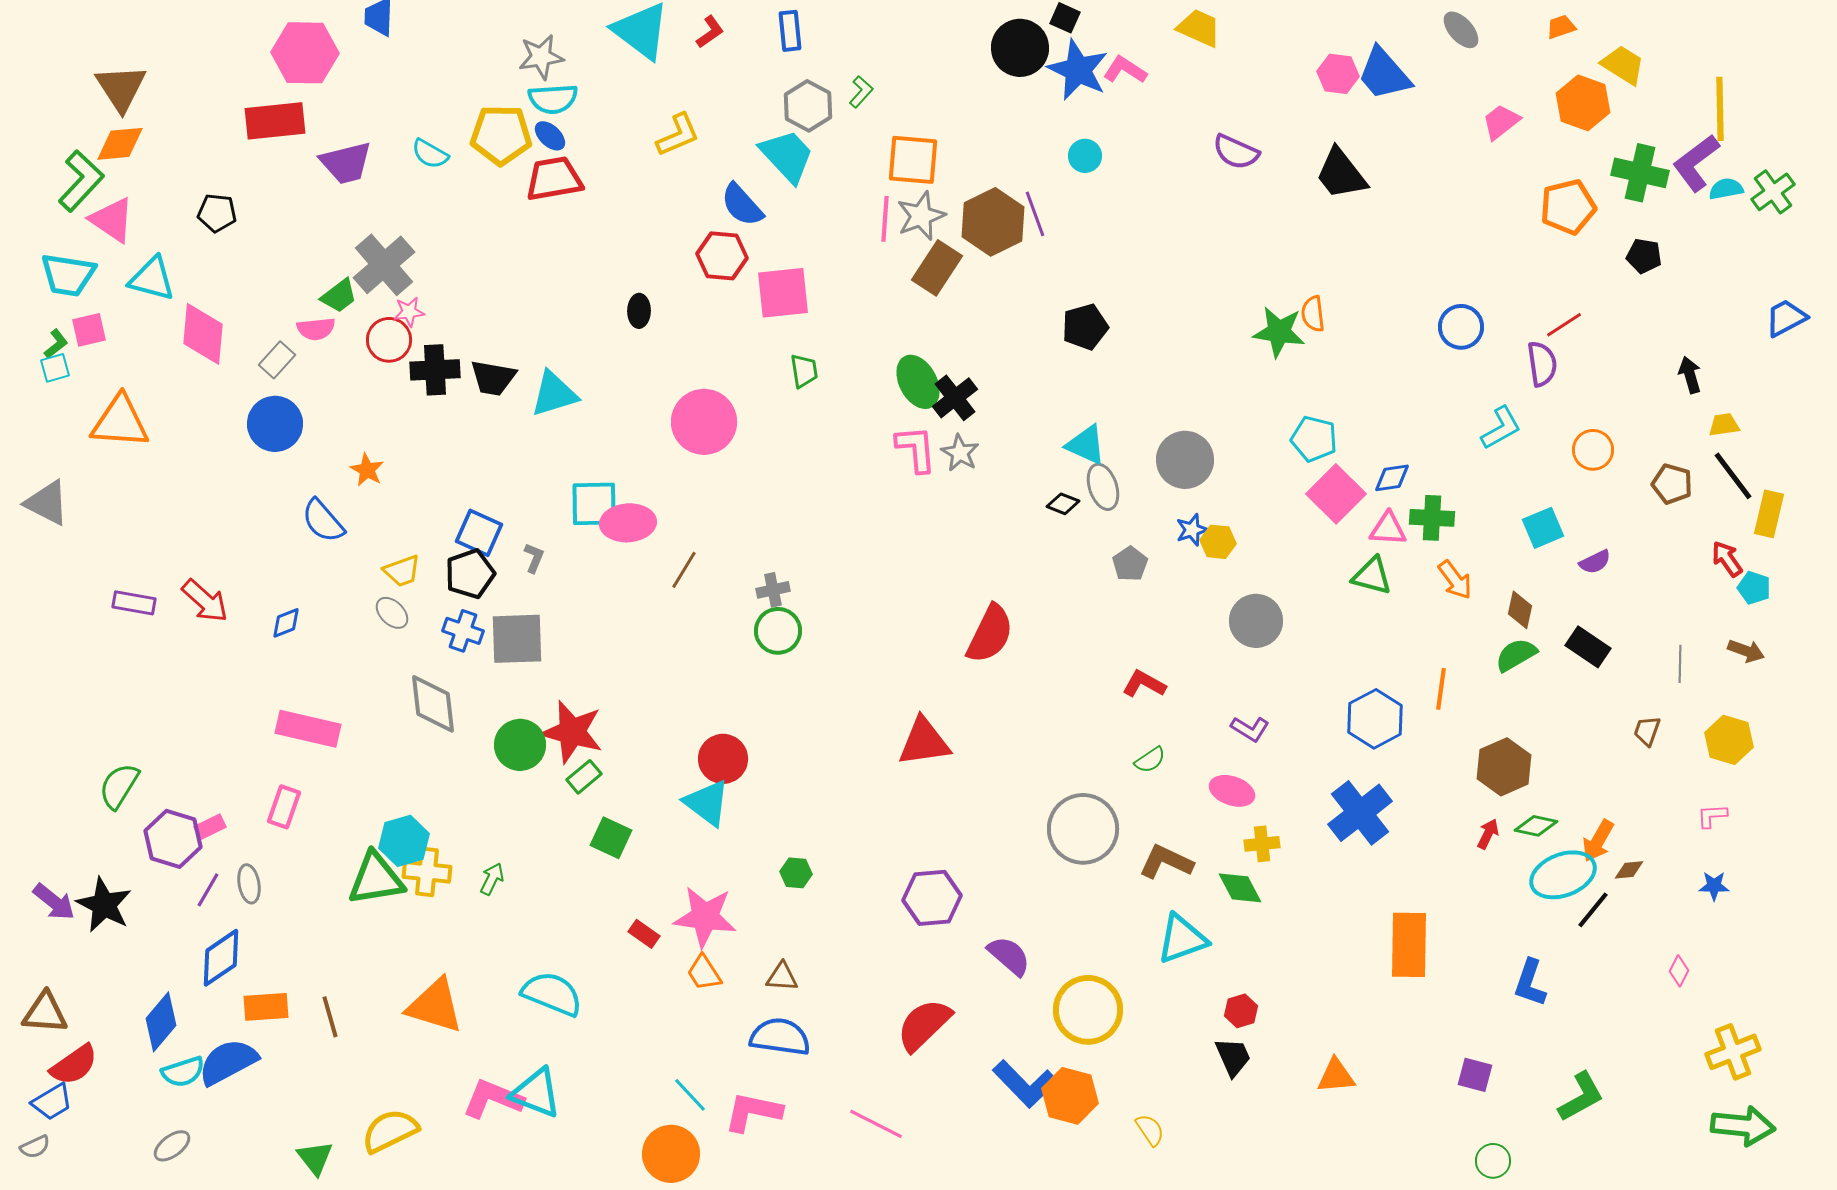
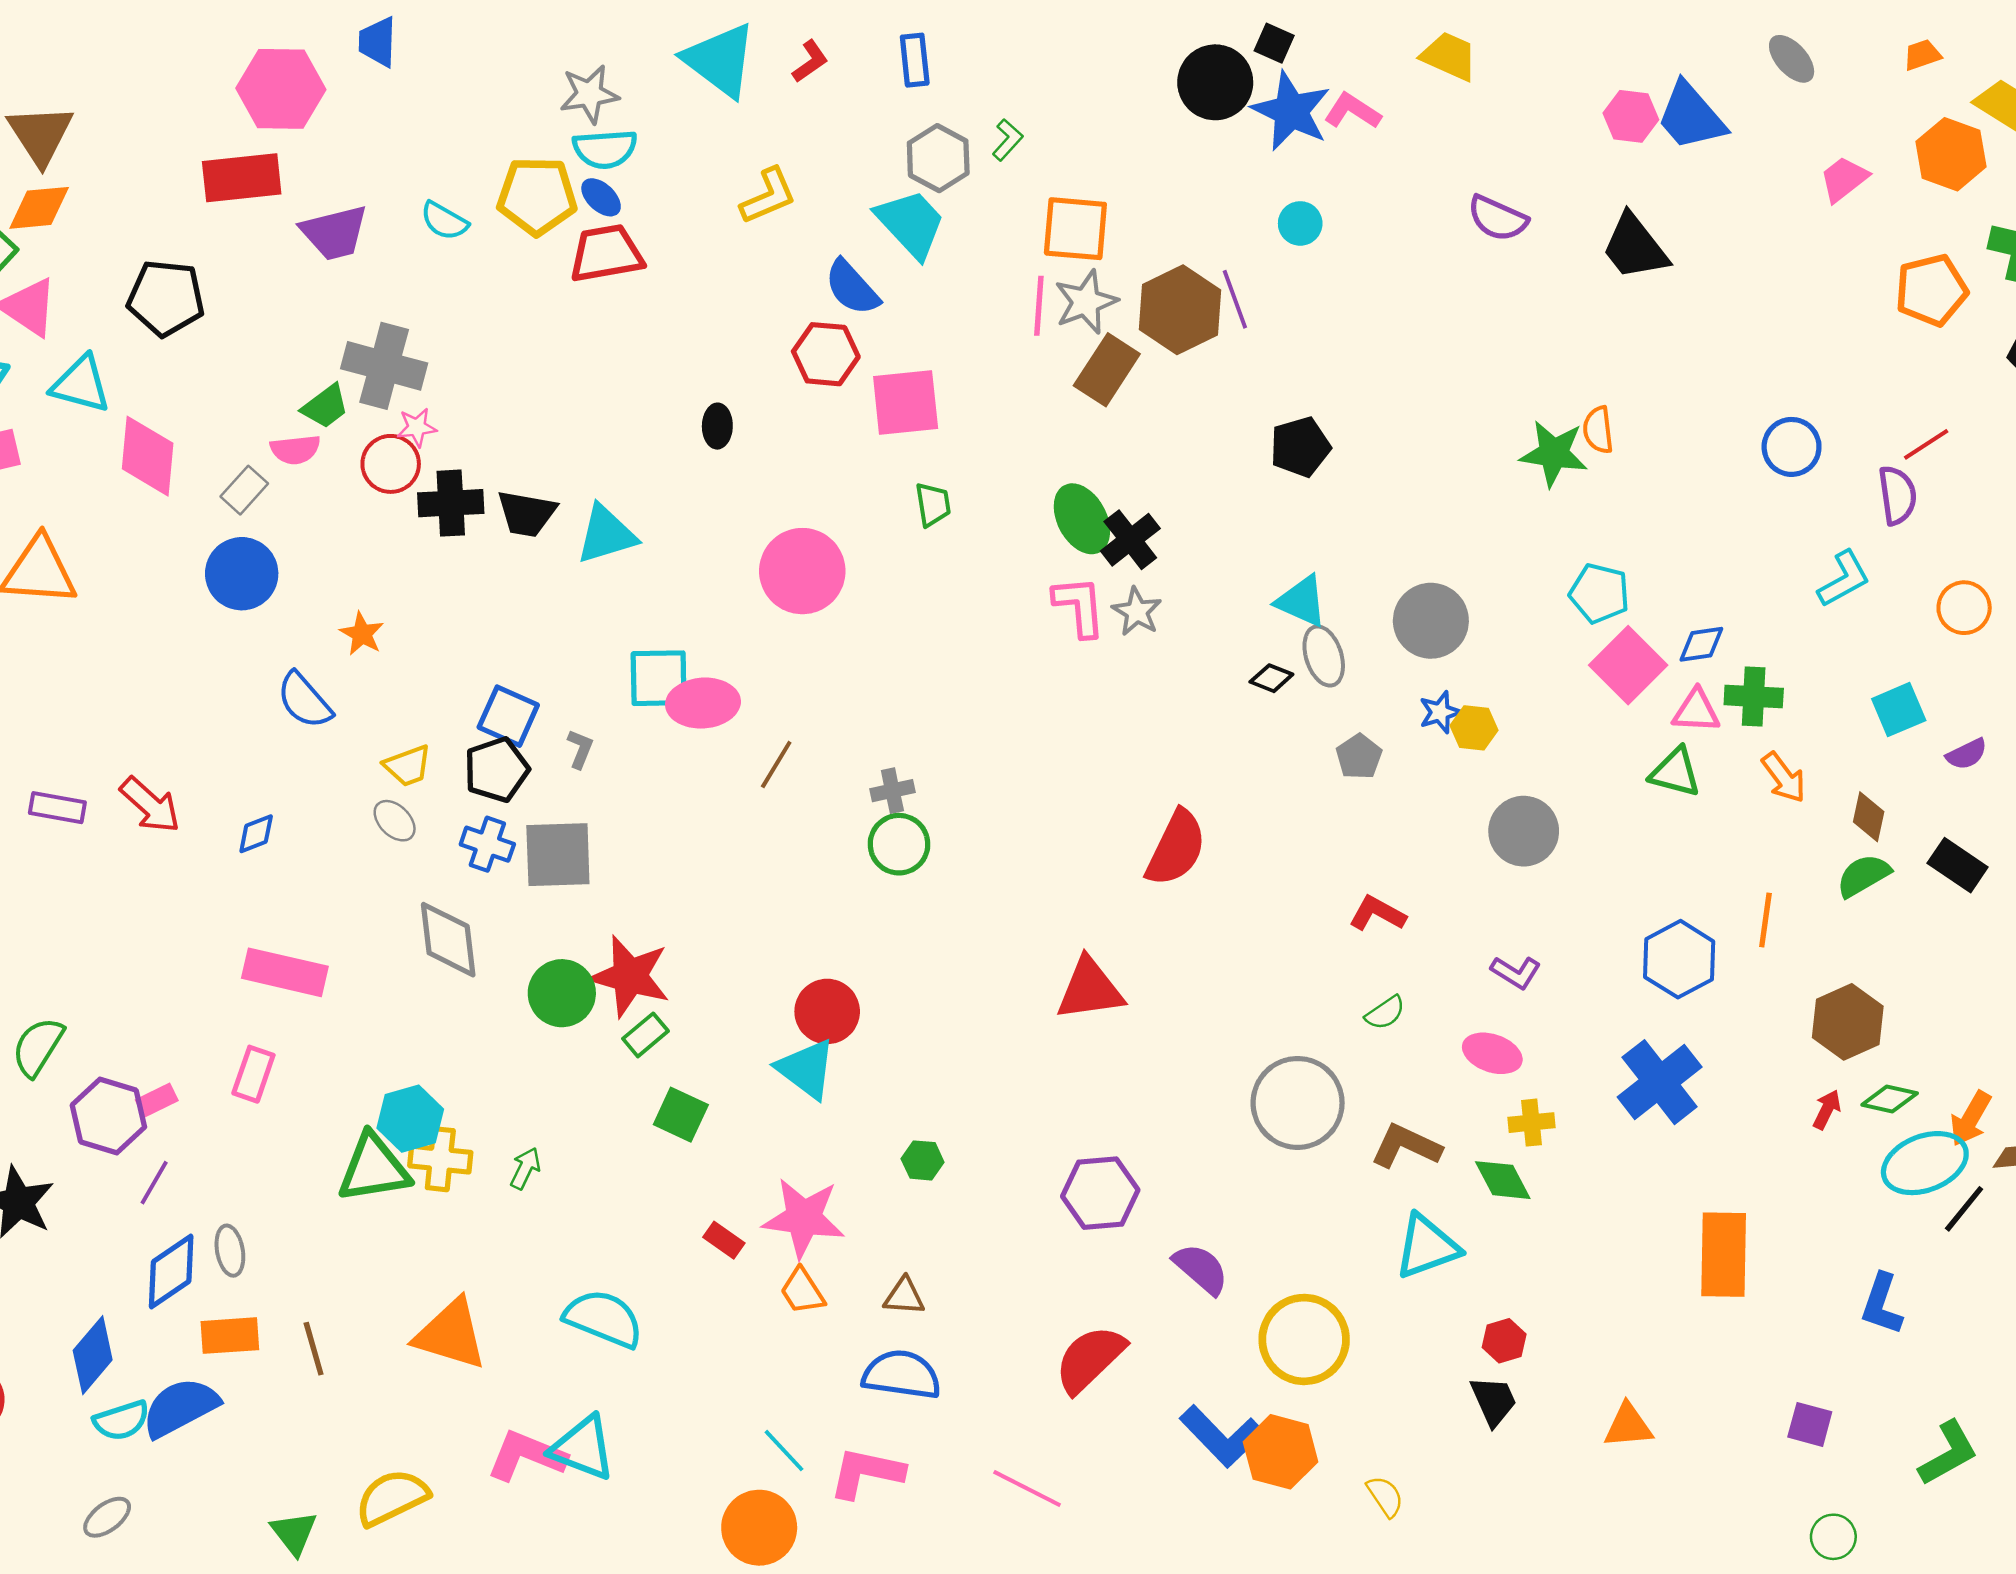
black pentagon: (217, 213) -> (166, 298), size x1.5
gray cross: (384, 265) -> (384, 366), turned -34
gray ellipse: (249, 884) -> (230, 1251), moved

